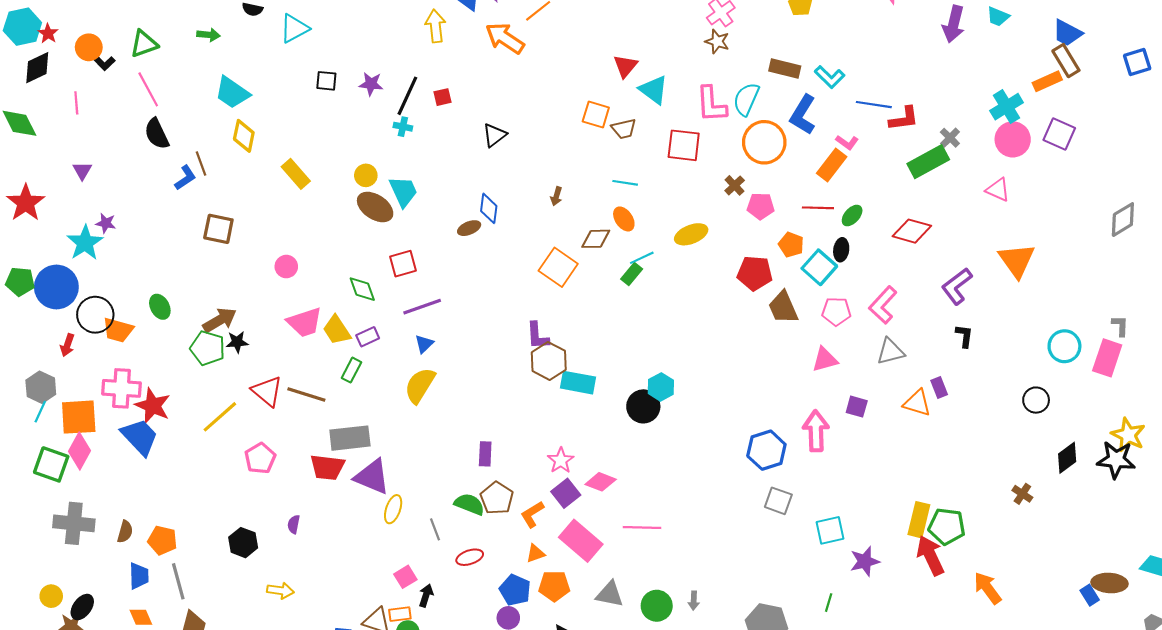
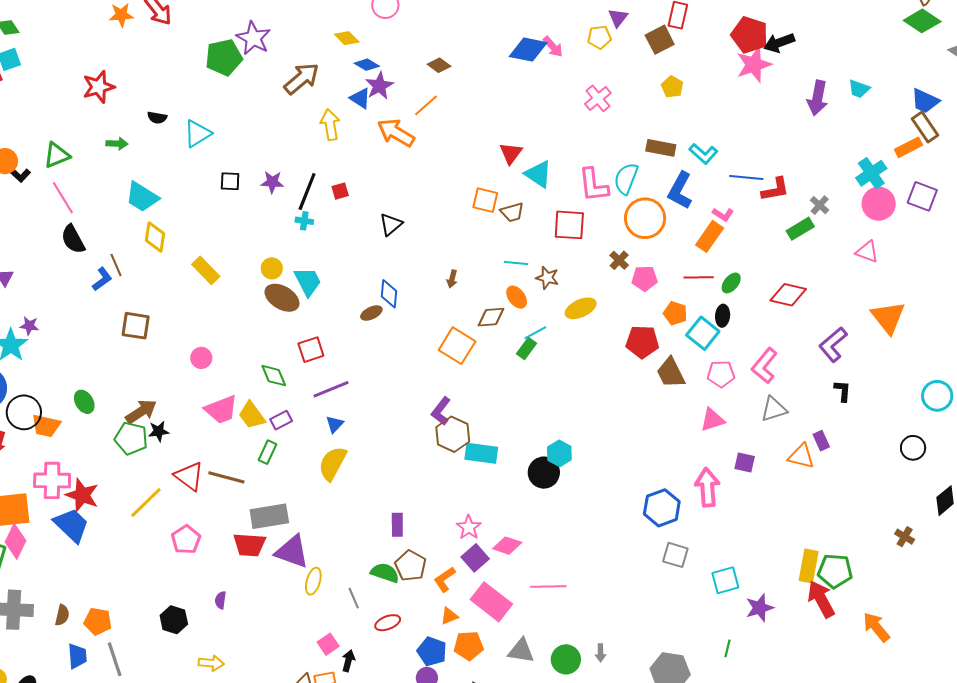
brown star: (717, 41) -> (547, 278), moved
green rectangle: (928, 162) -> (800, 229), size x0.7
purple L-shape: (538, 336) -> (441, 411), turned 44

